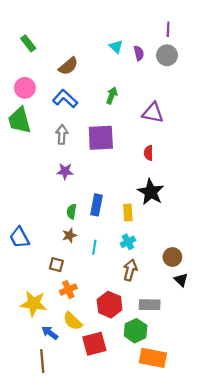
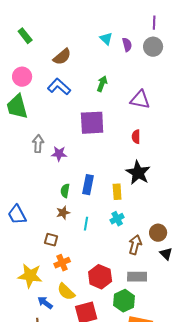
gray arrow: (62, 134) -> (38, 144), moved
brown arrow: (130, 270) -> (135, 245), moved

